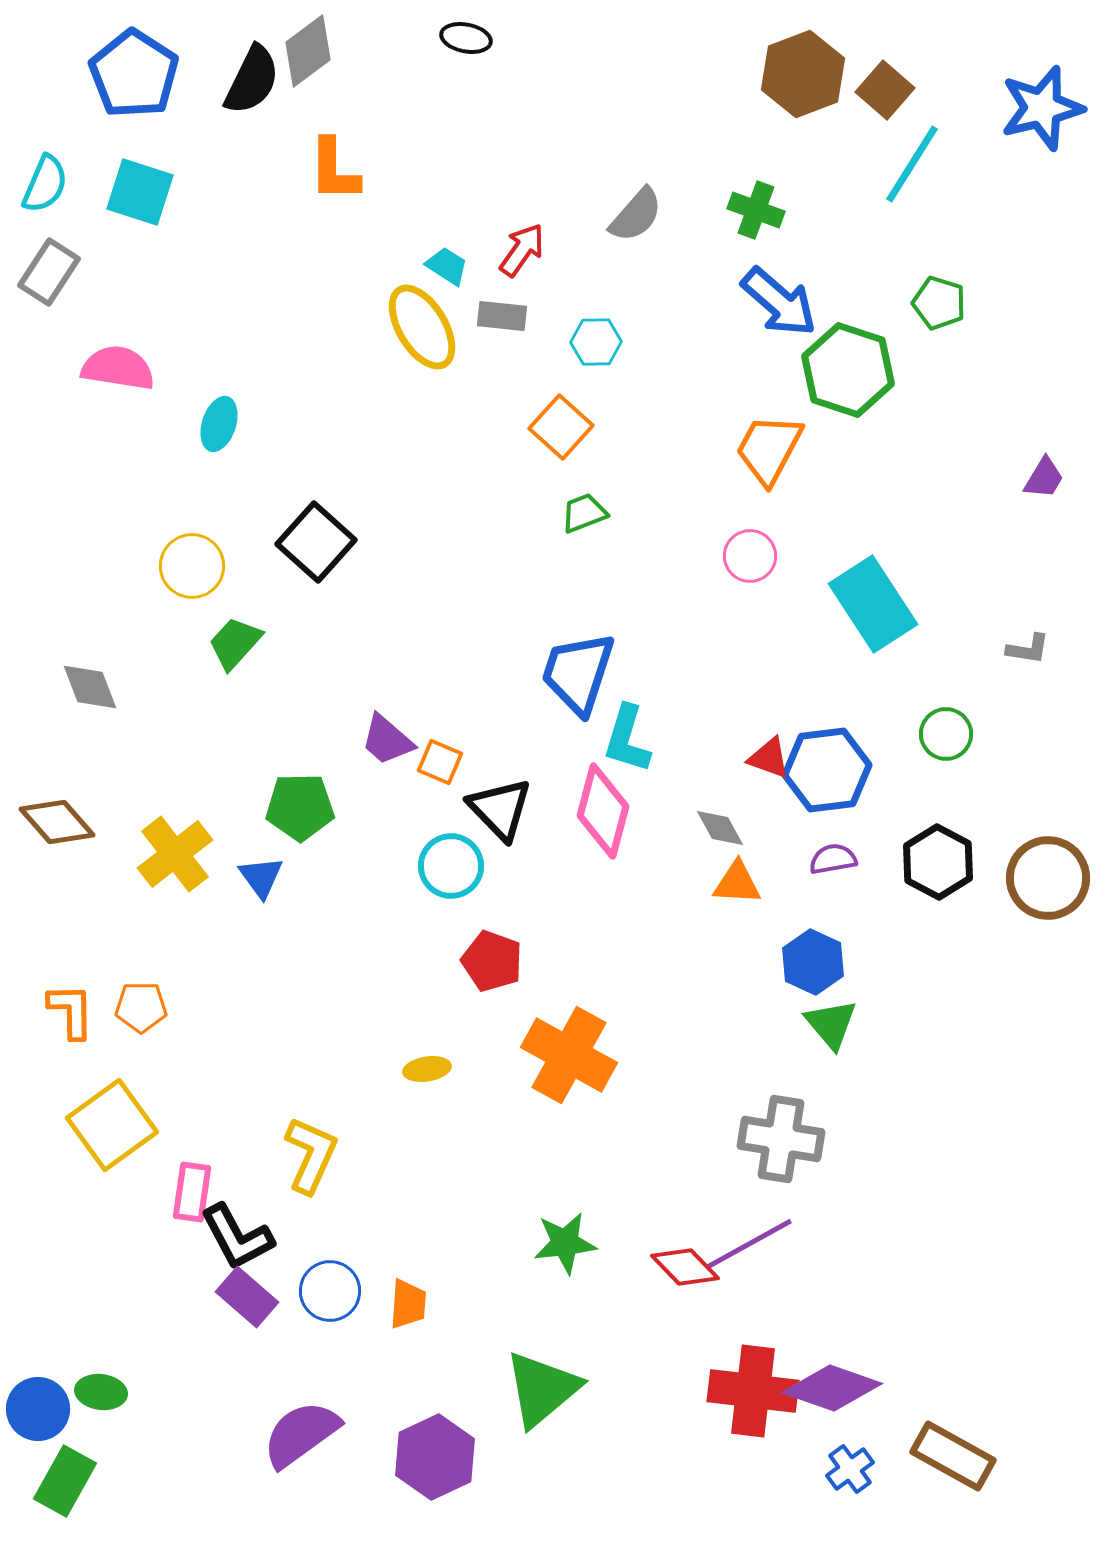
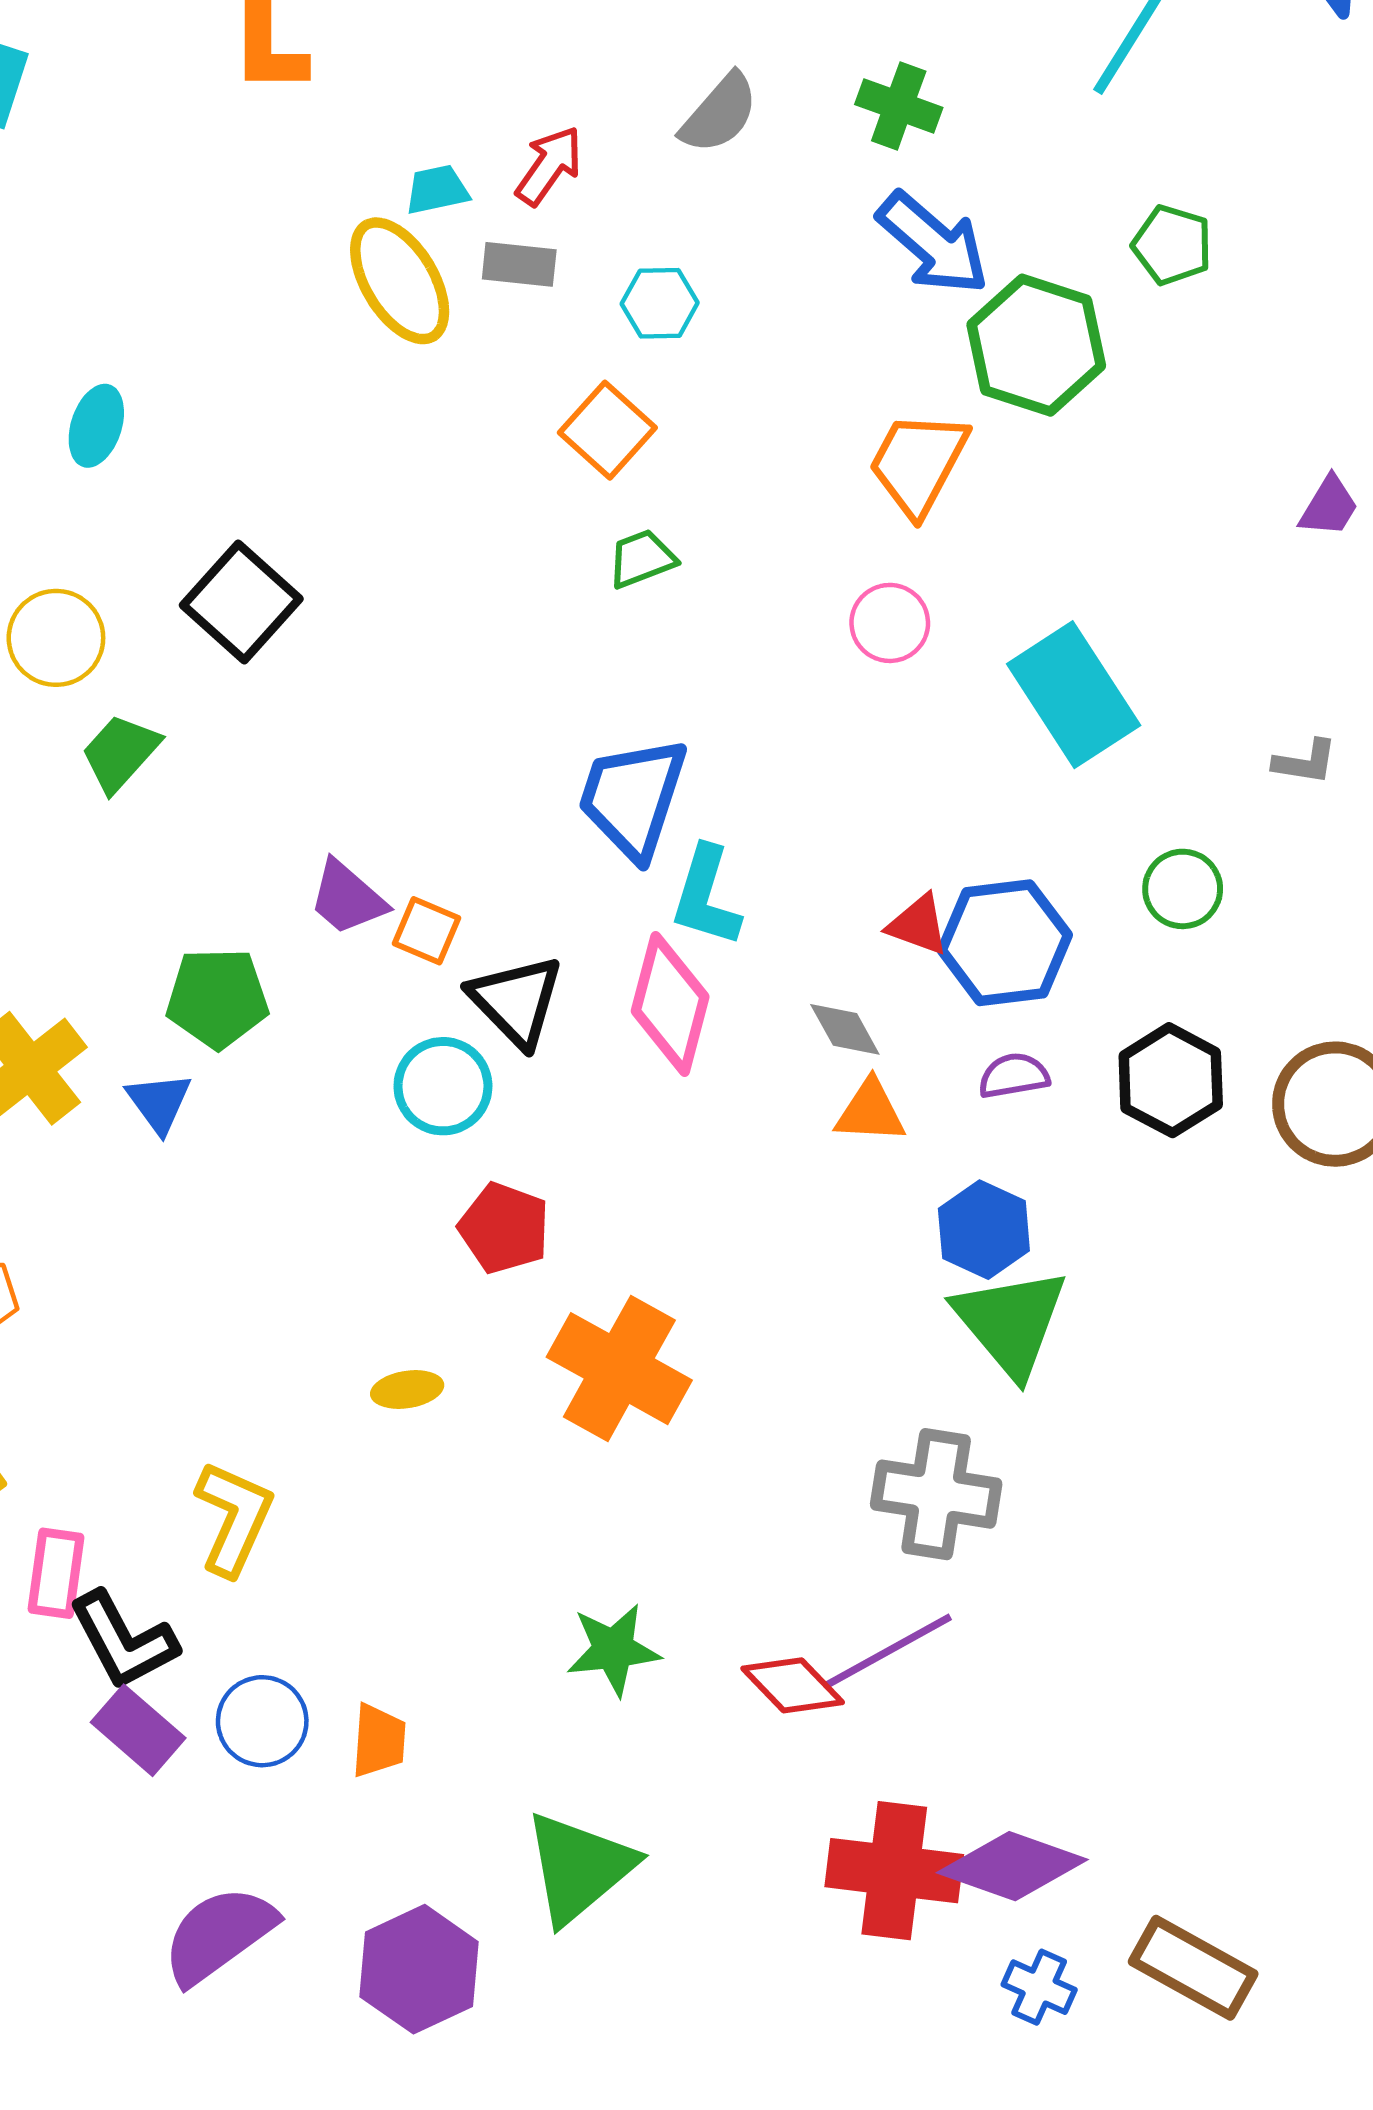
cyan trapezoid: (447, 266) -> (437, 190), turned -45
green triangle: (831, 1024) -> (1011, 1322), size x1.5
blue cross: (850, 1469) -> (1039, 1987), turned -30

